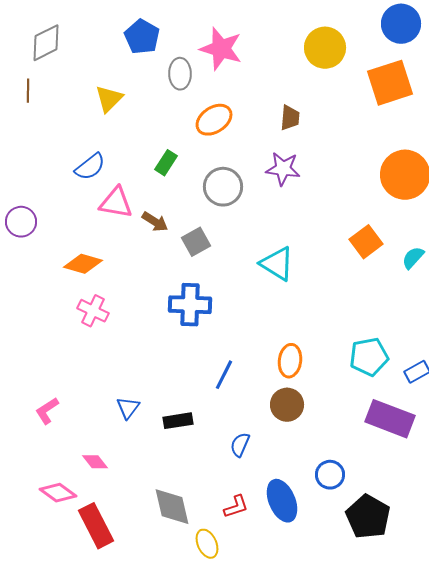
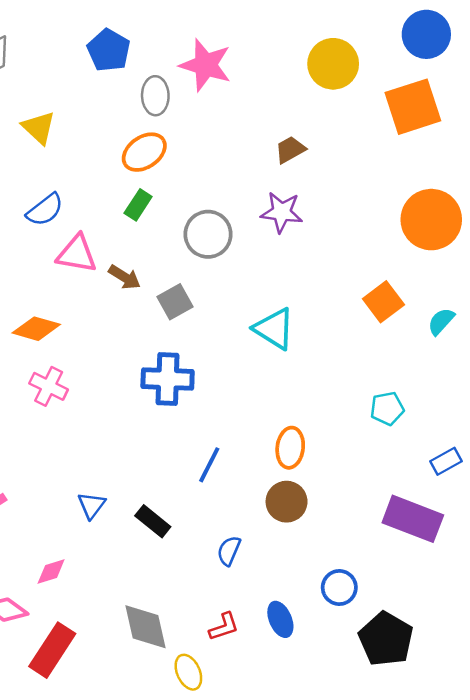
yellow triangle: (109, 99) -> (39, 128), moved, turned -32
brown trapezoid: (290, 118) -> (290, 150), turned -124
orange ellipse: (214, 120) -> (144, 152), moved
cyan pentagon: (369, 357) -> (387, 408), moved, size x0.7
black rectangle: (178, 421) -> (153, 521), turned 48
pink diamond: (95, 462) -> (51, 572), turned -68
blue ellipse: (282, 501) -> (280, 619), size x0.7
red rectangle: (96, 526) -> (52, 650), turned 60

